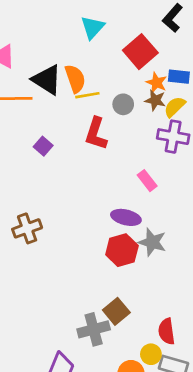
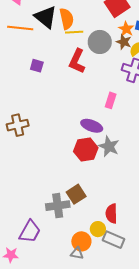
gray circle: (123, 104) -> (100, 42), size x1.5
purple square: (43, 146) -> (37, 66), turned -32
pink rectangle: (147, 181) -> (111, 100), turned 49

